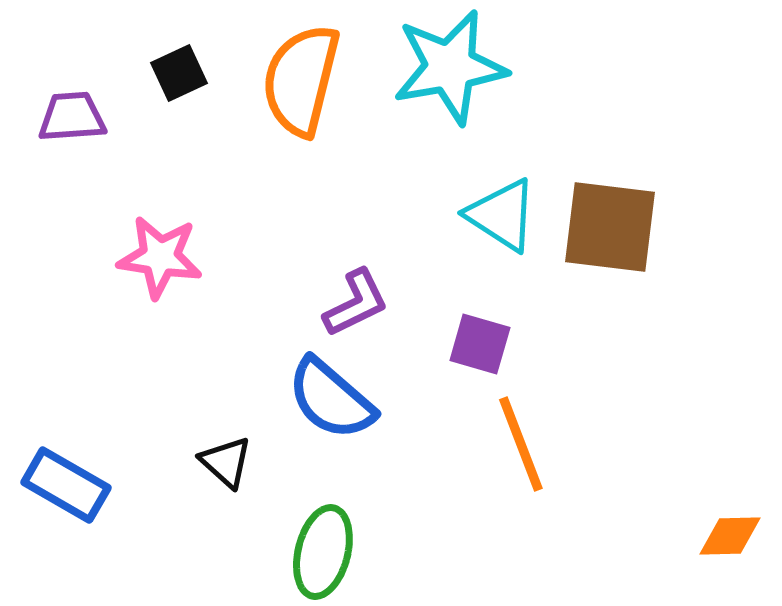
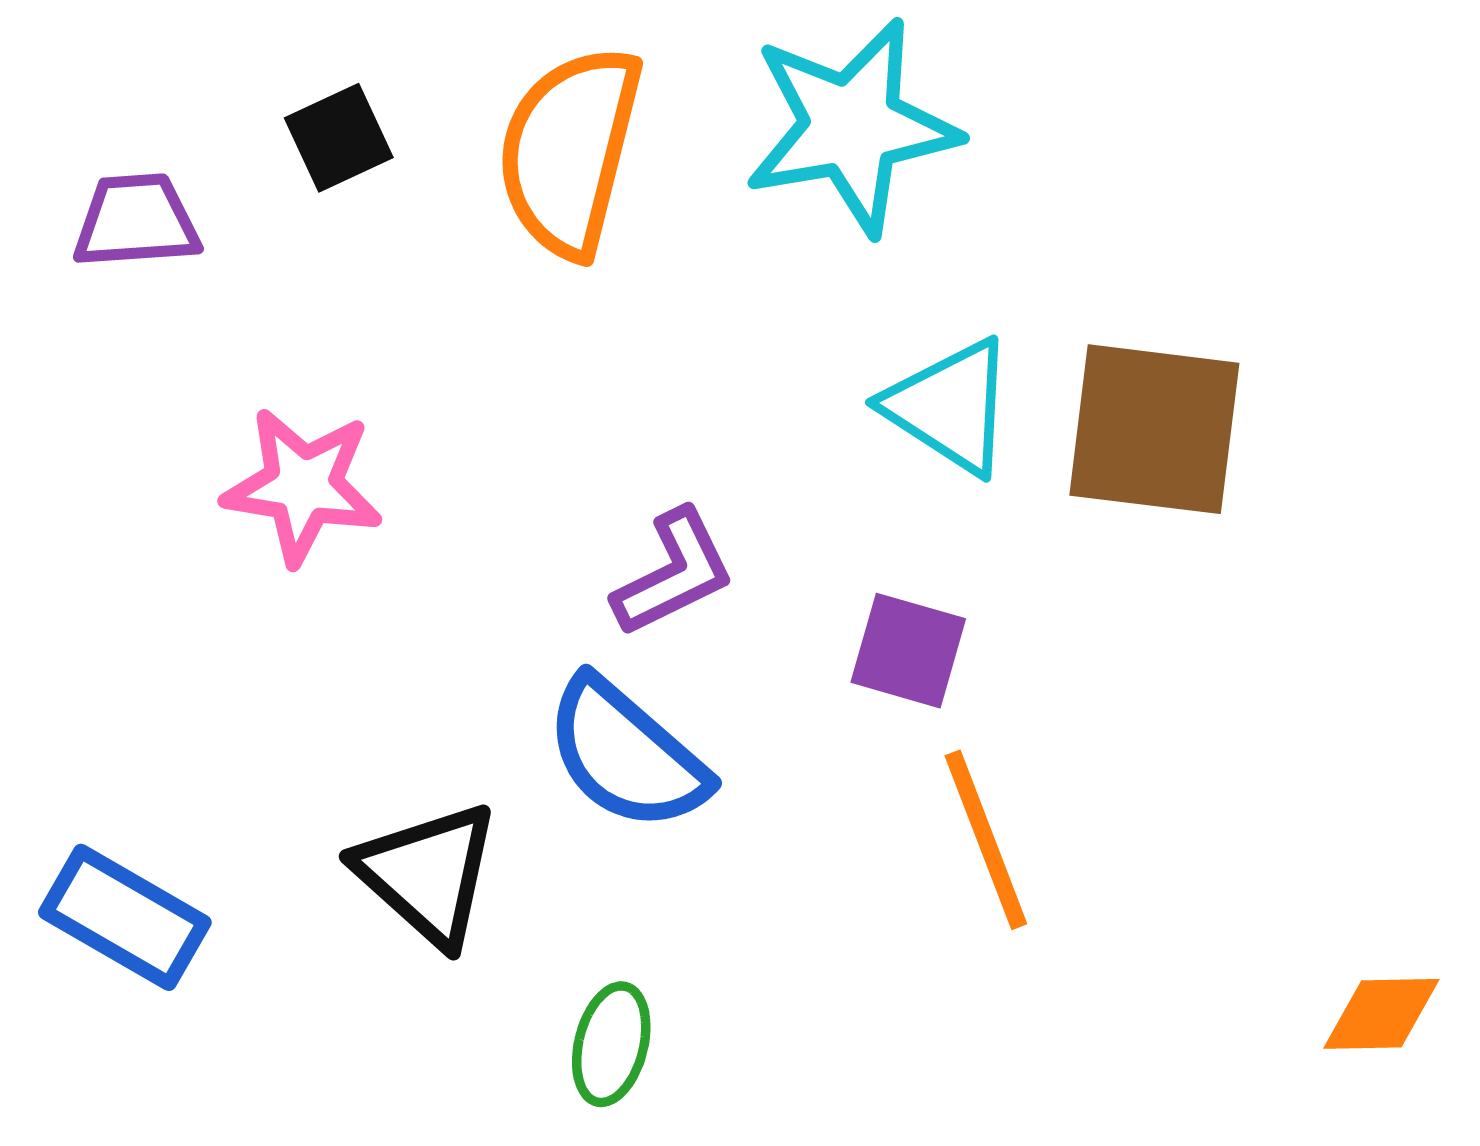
black triangle: (226, 462) -> (428, 874), size x1.5
green ellipse: (323, 552) -> (611, 1044), size x0.7

